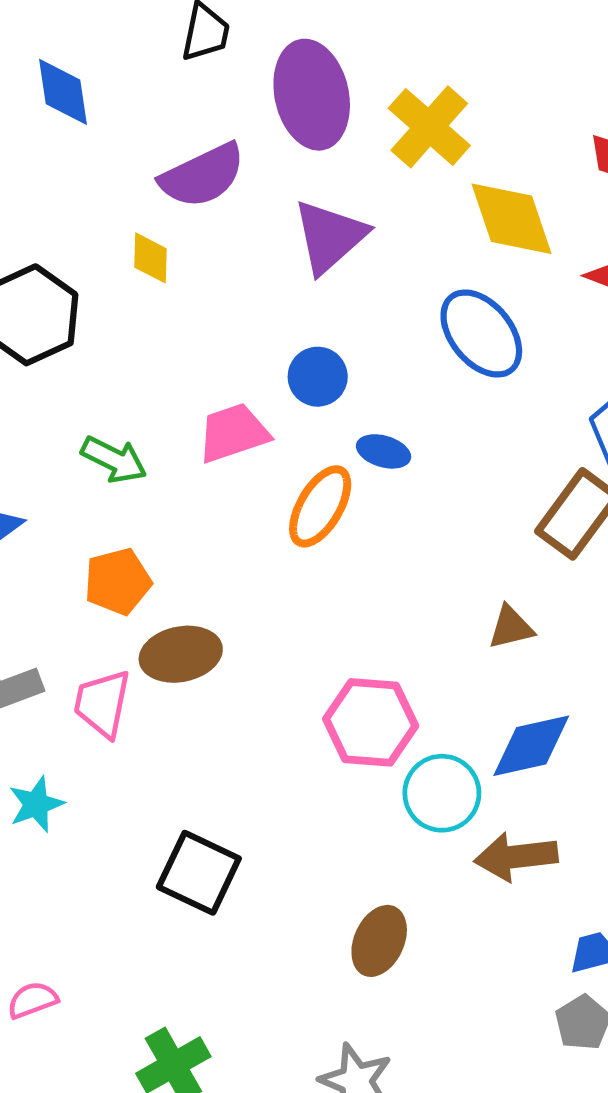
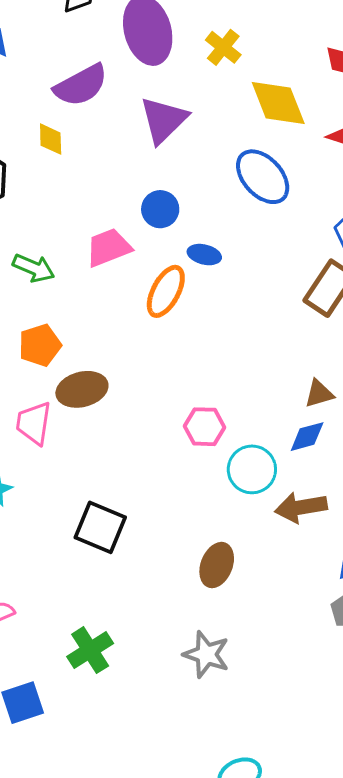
yellow cross: (429, 127) -> (223, 47), size x0.7
brown triangle: (511, 627) -> (319, 394), moved
pink hexagon: (371, 722) -> (205, 427), size x0.7
blue diamond: (531, 746) -> (307, 437), size x0.7

